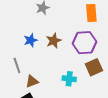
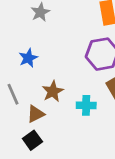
brown star: (54, 41) -> (53, 91), moved

